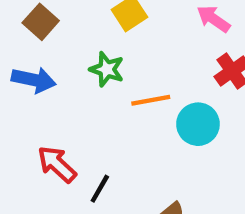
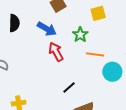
red arrow: (57, 164) -> (56, 52), moved
black line: (100, 189) -> (69, 88), moved

